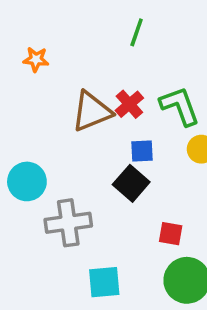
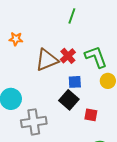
orange star: (36, 59) -> (16, 39), moved
red square: (171, 234) -> (91, 115), moved

